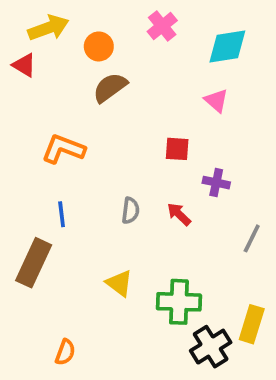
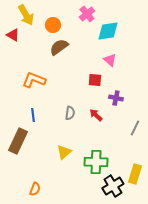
yellow arrow: (48, 28) -> (26, 15), turned 80
cyan diamond: (227, 46) -> (108, 31), moved
pink triangle: (216, 101) -> (110, 60), moved
yellow triangle: (119, 283) -> (64, 152), turned 42

